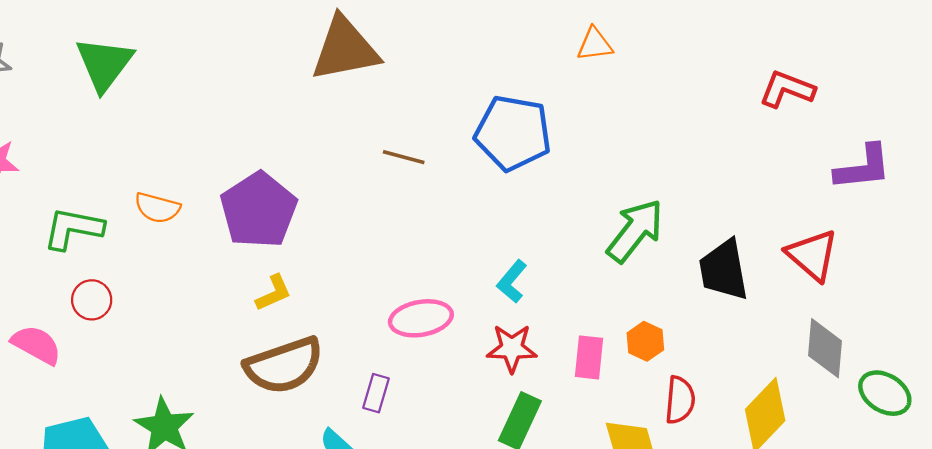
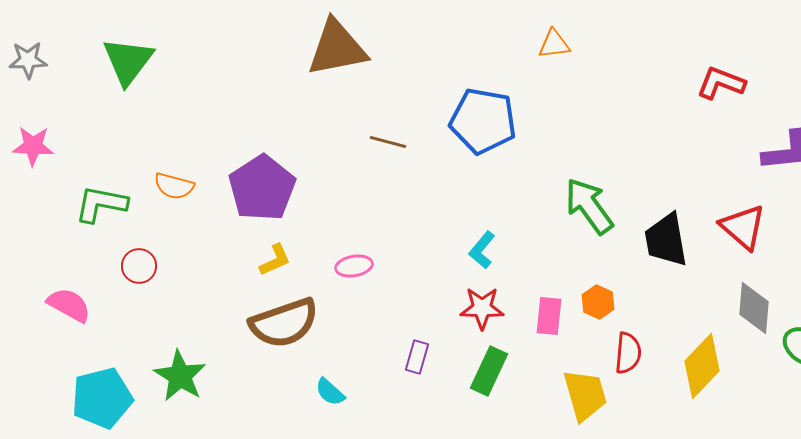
green arrow: (635, 231) -> (589, 206), turned -74
red circle: (92, 300) -> (139, 266), moved
pink ellipse: (421, 318) -> (354, 266), moved, size x0.7
purple rectangle: (376, 393) -> (417, 357), moved

